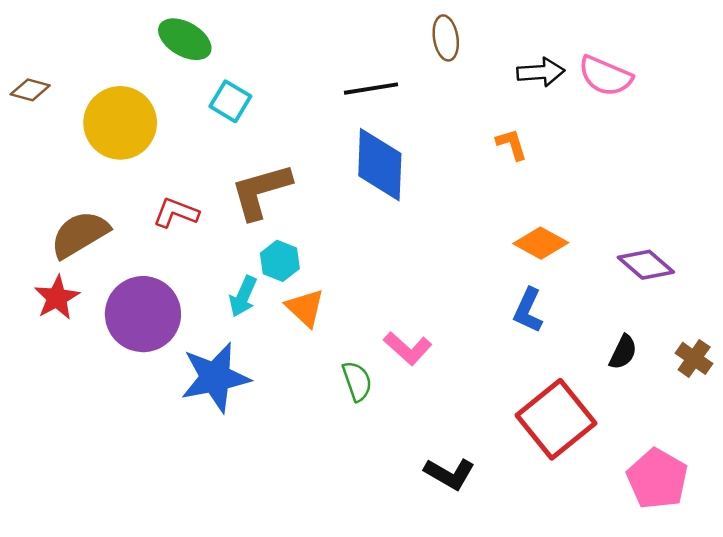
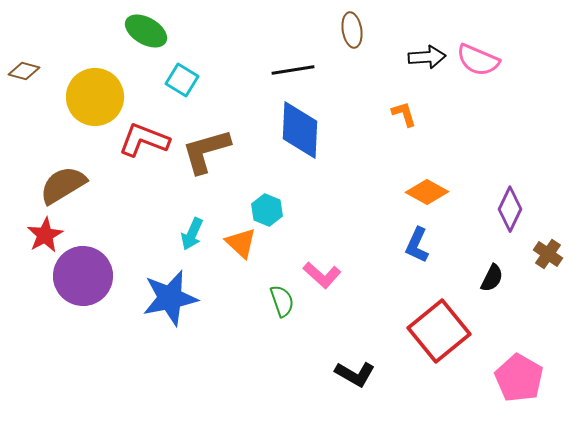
red L-shape: (176, 213) -> (144, 140), moved, size x1.4
cyan hexagon: (280, 261) -> (267, 210), moved
purple diamond: (646, 265) -> (510, 209), turned 75
purple circle: (143, 314) -> (83, 276), moved
brown cross: (694, 358) -> (548, 254), moved

